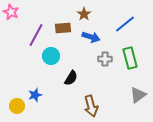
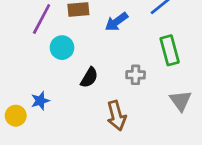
blue arrow: (91, 37) -> (116, 22), turned 126
gray cross: (105, 59) -> (136, 75), moved
gray triangle: (138, 95) -> (180, 101), turned -30

